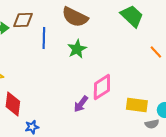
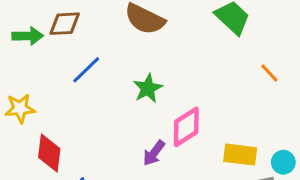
blue line: (44, 38) -> (86, 70), moved, turned 45
green star: (77, 49) -> (148, 88), moved

